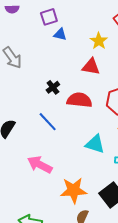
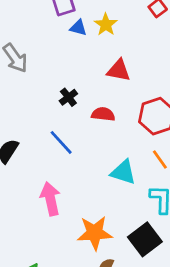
yellow star: (99, 41) -> (106, 25), moved
red semicircle: (79, 100) -> (103, 114), size x0.7
pink arrow: (40, 165) -> (50, 199), turned 50

